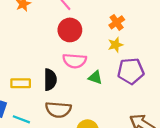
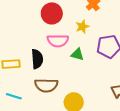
yellow star: (115, 45) -> (82, 27), moved

